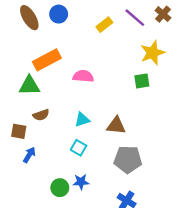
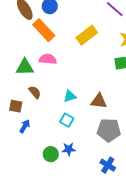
yellow rectangle: (104, 25) -> (87, 35), moved, size x1.5
orange rectangle: (47, 60) -> (44, 30), moved, turned 75
pink semicircle: (83, 76) -> (48, 59), moved
brown semicircle: (41, 115) -> (35, 92), turned -112

